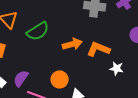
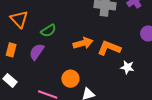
green semicircle: (38, 31) -> (48, 31), size x0.7
purple semicircle: (21, 78) -> (37, 52), moved

